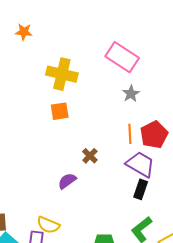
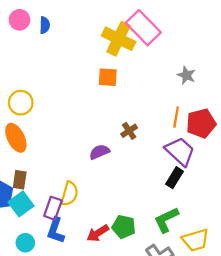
pink rectangle: (122, 57) -> (143, 28), moved
gray star: (131, 94) -> (186, 75), turned -30
yellow semicircle: (48, 225) -> (70, 194), turned -110

